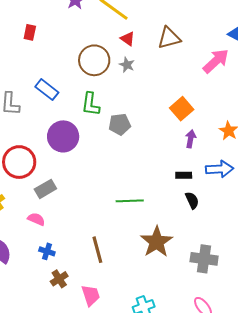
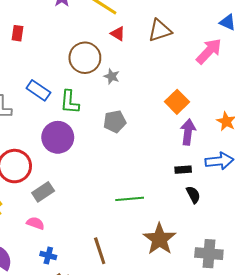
gray star: (127, 65) -> (112, 76), moved
green L-shape: (91, 104) -> (70, 102), moved
purple arrow: (191, 139) -> (188, 132), size x1.4

